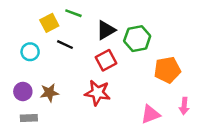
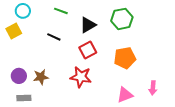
yellow square: (49, 23) -> (14, 31), moved
green hexagon: (137, 39) -> (122, 19), moved
cyan circle: (30, 52) -> (23, 11), moved
orange pentagon: (167, 70) -> (125, 58), moved

